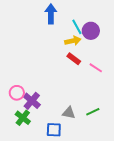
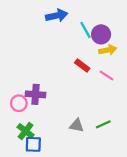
blue arrow: (51, 14) -> (57, 16), turned 78
yellow arrow: (73, 41) -> (108, 50), moved
purple cross: (32, 101) -> (36, 94), moved, turned -36
blue square: (54, 130) -> (33, 144), moved

